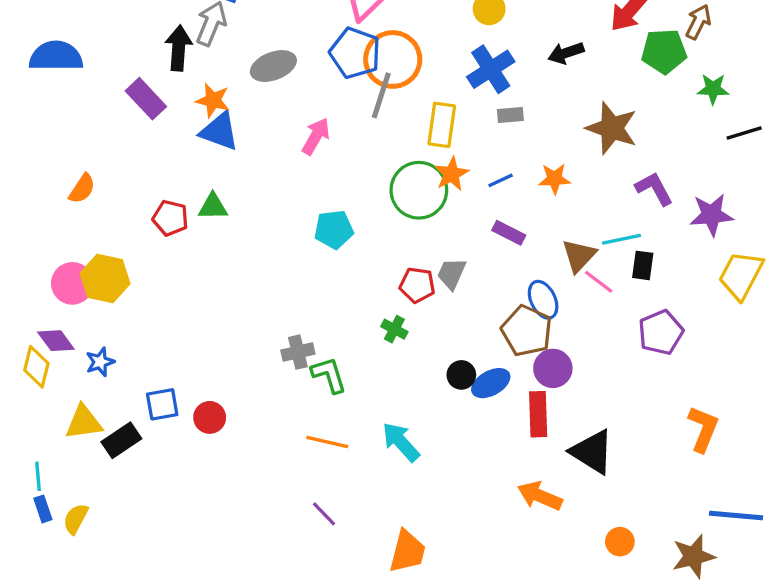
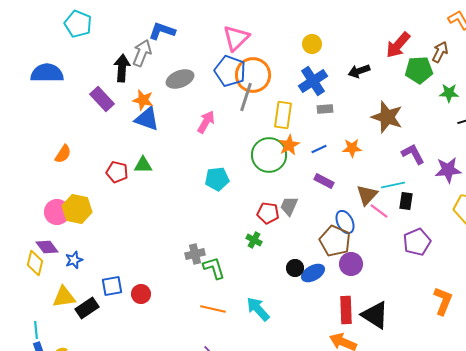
red rectangle: (538, 414) -> (346, 310), moved

